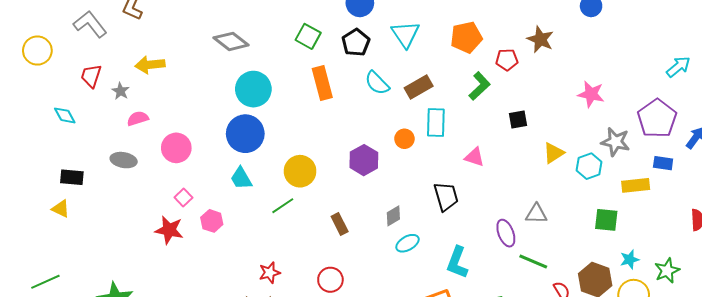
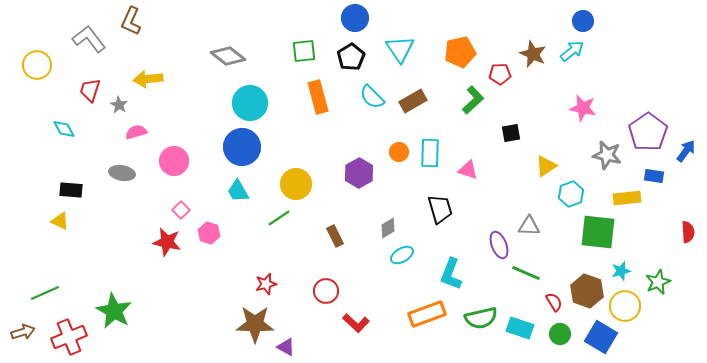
green square: (308, 36) -> (304, 51), turned -35
cyan arrow: (678, 67) -> (572, 51), moved
cyan rectangle: (436, 123) -> (430, 153), moved
cyan hexagon: (589, 166) -> (571, 194), moved
green square: (606, 220) -> (598, 232), size x1.5

